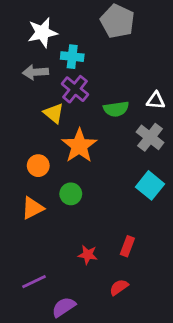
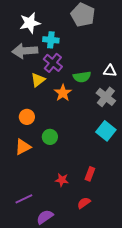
gray arrow: (35, 72) -> (25, 51), size x1.4
yellow triangle: (54, 113) -> (38, 80), turned 42
orange star: (79, 146) -> (63, 93), moved, size x0.7

